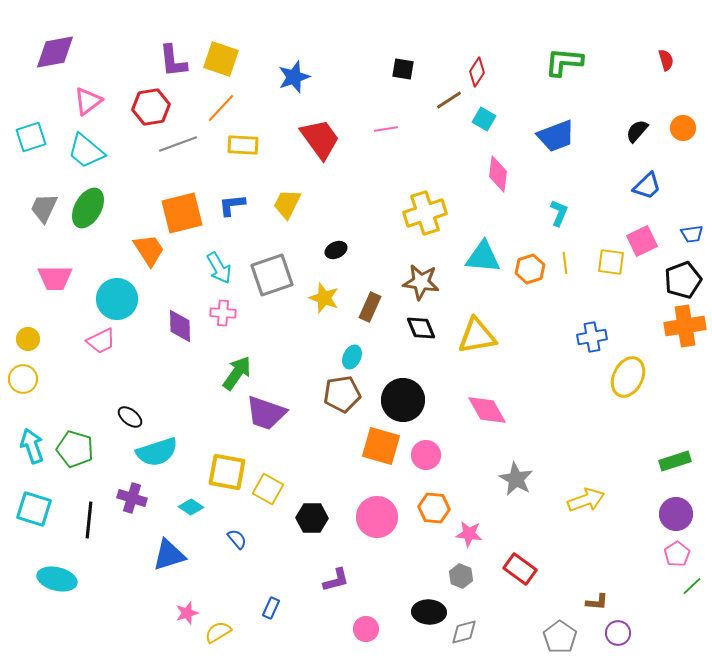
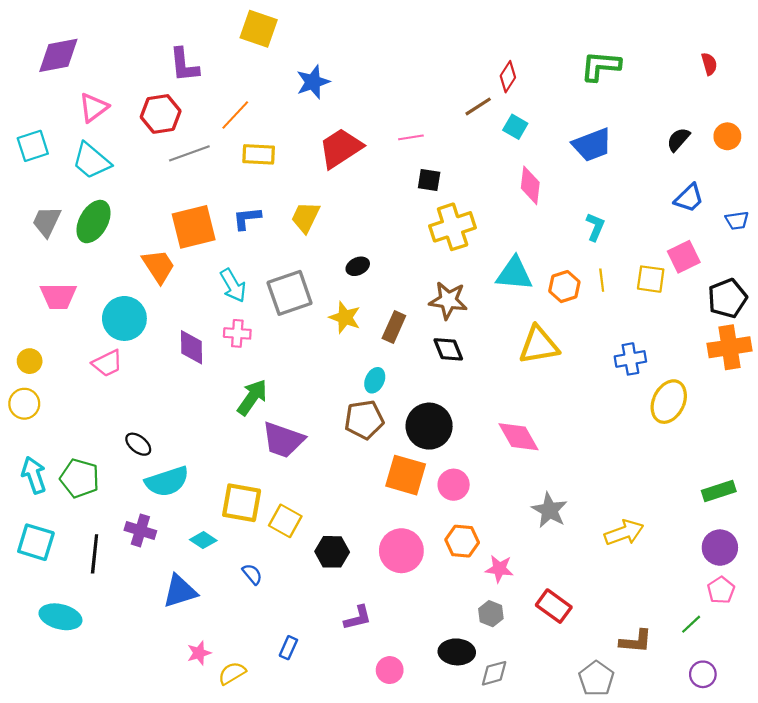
yellow square: (221, 59) -> (259, 29), moved
black square: (403, 69) -> (429, 180), moved
red trapezoid: (320, 139) -> (341, 148), turned -87
blue trapezoid: (692, 234) -> (737, 220), moved
yellow triangle: (477, 336) -> (539, 345), moved
green line: (692, 586) -> (691, 624), moved
brown L-shape: (597, 602) -> (636, 641), size x1.4
purple circle: (618, 633) -> (703, 674), moved

